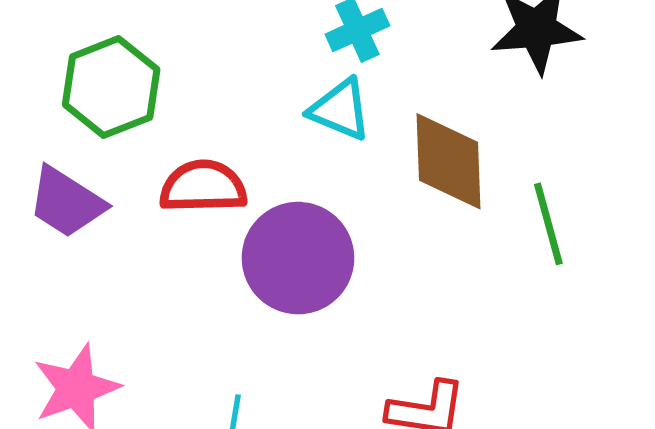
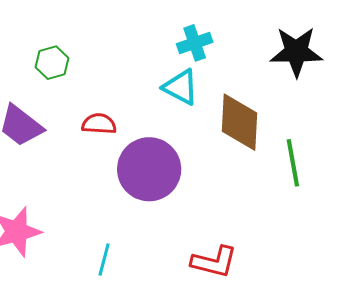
green hexagon: (111, 87) -> (52, 63), size x0.6
red semicircle: (203, 187) -> (99, 124), size x0.7

